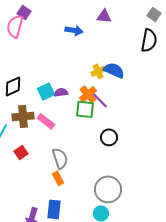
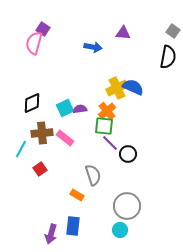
yellow cross: (98, 71) -> (117, 88), size x1.5
purple line: (100, 100) -> (110, 143), moved
gray semicircle: (60, 158) -> (93, 175), moved
orange rectangle: (58, 178) -> (77, 195), turned -32

